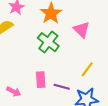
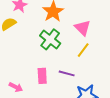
yellow line: (87, 69) -> (83, 50), moved
purple line: (62, 87) -> (67, 73), moved

